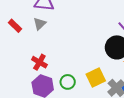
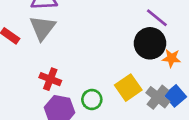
gray triangle: (40, 24) -> (42, 28), size x1.5

